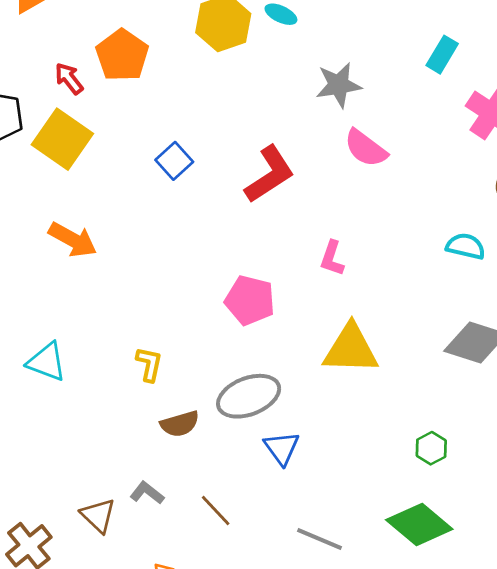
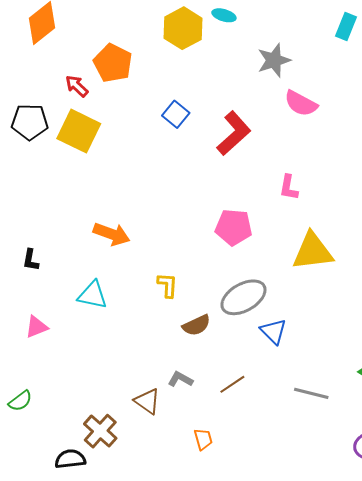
blue square: (174, 161) -> (176, 114), moved
orange arrow: (73, 240) -> (112, 234), moved
brown line: (216, 510) -> (232, 384), turned -72

